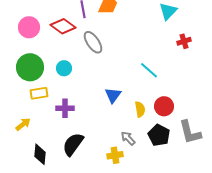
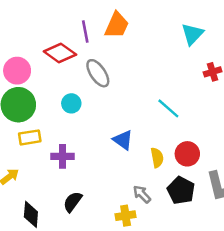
pink circle: (29, 27) -> (17, 71), moved
cyan circle: (64, 68) -> (71, 103), moved
blue triangle: (113, 95) -> (123, 140), turned -30
black semicircle: (73, 144) -> (73, 202), size x0.7

